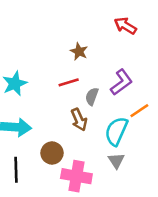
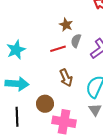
gray semicircle: (92, 96) -> (76, 41), moved

